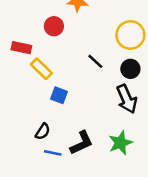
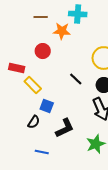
black semicircle: (43, 132) -> (34, 122), moved
black L-shape: (82, 143) -> (65, 128), moved

